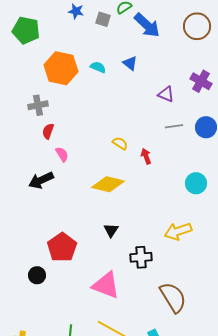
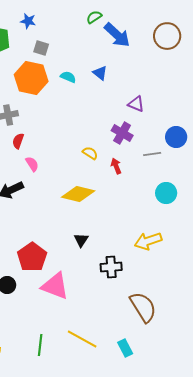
blue star: (76, 11) -> (28, 21), moved
gray square: (103, 19) -> (41, 48), moved
purple cross: (201, 81) -> (122, 133), moved
gray line: (174, 126) -> (152, 154), moved
pink triangle: (106, 285) -> (55, 286), moved

